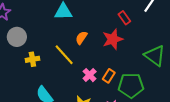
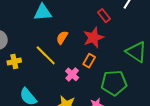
orange rectangle: (109, 76) -> (89, 61), moved

